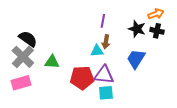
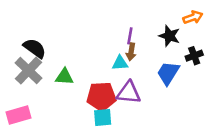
purple line: (103, 21) -> (130, 36), moved
black cross: (157, 31) -> (194, 56), moved, turned -32
pink rectangle: (21, 83) -> (19, 115), moved
cyan square: (106, 93) -> (103, 117), moved

